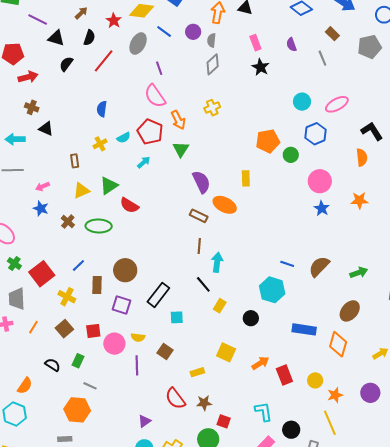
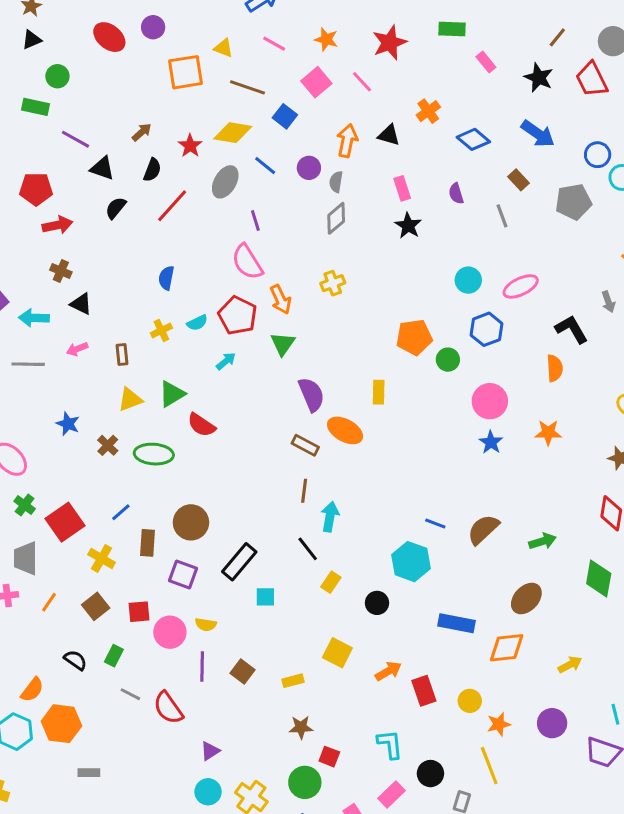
pink arrow: (43, 186) -> (77, 349), moved
orange diamond: (338, 344) -> (507, 648), turned 65
brown square: (165, 352) -> (243, 671), moved
red semicircle: (175, 399) -> (168, 708), moved
orange hexagon: (77, 410) -> (61, 724), moved

